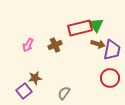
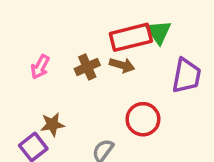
brown arrow: (98, 44) -> (122, 65), moved
red circle: (110, 78) -> (143, 119), moved

